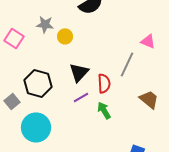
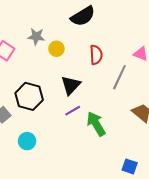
red semicircle: (104, 83) -> (96, 55), moved
green arrow: (104, 110) -> (96, 124), size x1.4
cyan circle: (36, 127) -> (27, 141), size x0.6

